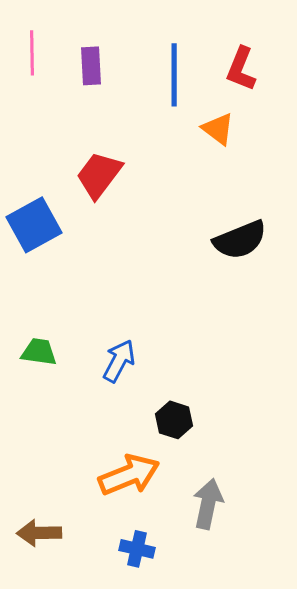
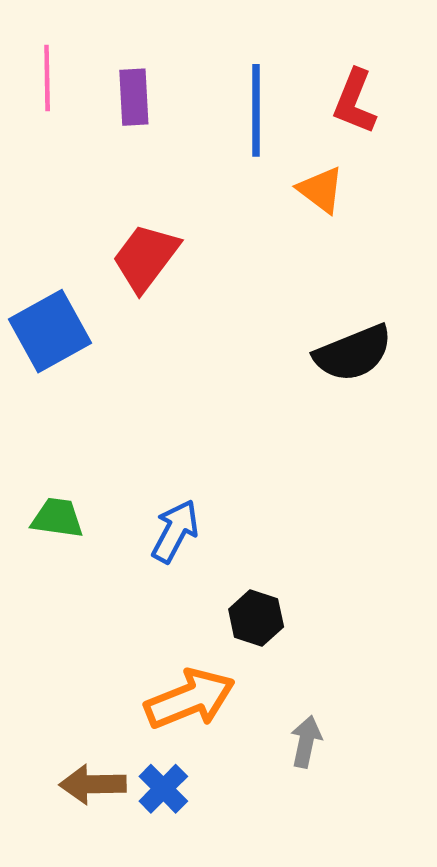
gray arrow: (208, 504) -> (306, 742), size x0.7
brown arrow: (39, 533) -> (93, 784), moved
blue cross: (137, 549) -> (163, 789), moved, turned 32

